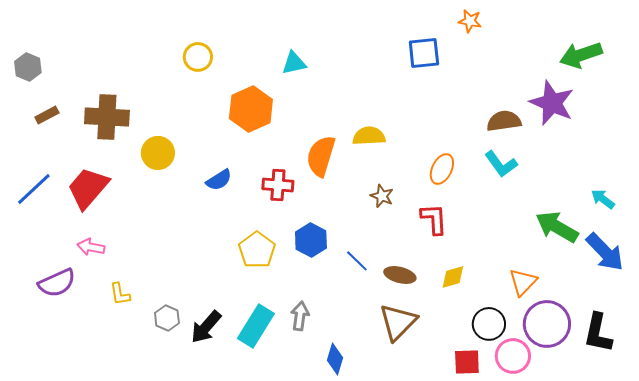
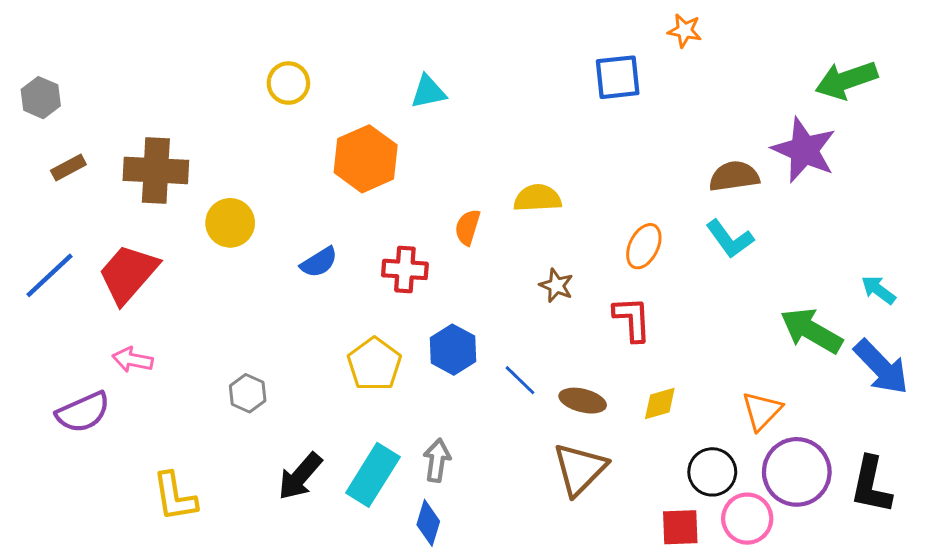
orange semicircle: (321, 156) -> (468, 227), size x0.6
yellow L-shape: (120, 294) -> (175, 497), moved, size x1.5
gray hexagon: (167, 318) -> (248, 393), moved
blue diamond: (335, 359) -> (428, 523), moved

